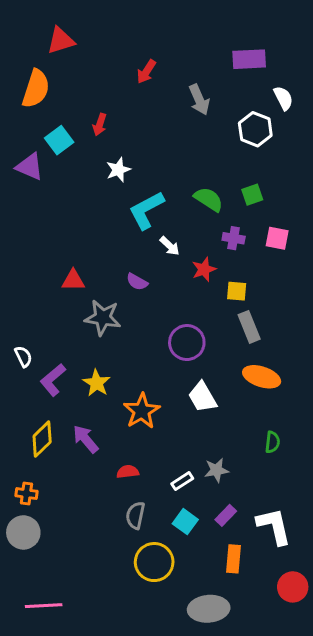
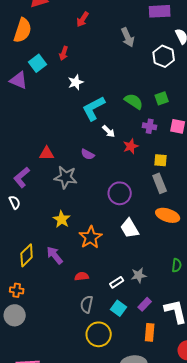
red arrow: (146, 72) -> (83, 19), moved
yellow square: (237, 291) -> (161, 160), moved
purple L-shape: (53, 380) -> (22, 177), moved
green semicircle: (272, 442) -> (177, 265), moved

